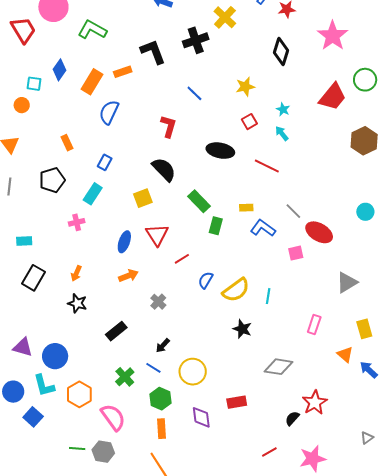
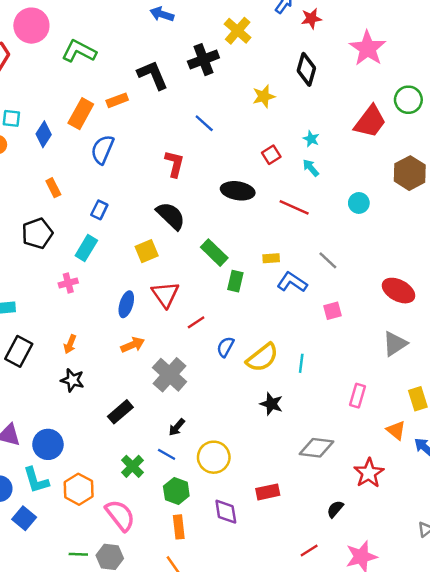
blue diamond: (60, 70) -> (44, 134), moved
yellow star: (245, 87) -> (264, 96), moved
cyan circle: (365, 212) -> (359, 203), moved
red ellipse: (319, 232) -> (399, 291), moved
gray cross: (158, 302) -> (170, 375), size x1.8
red star: (315, 403) -> (369, 473), moved

